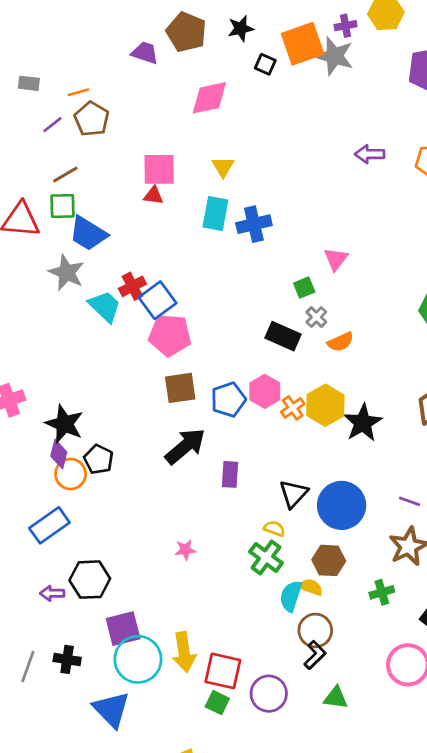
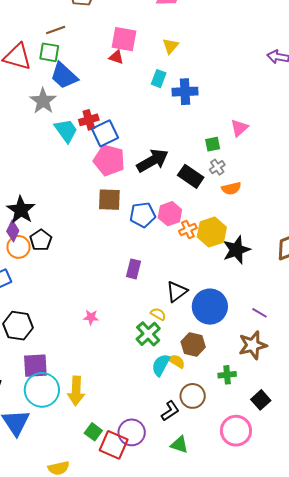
cyan rectangle: (215, 213) -> (159, 79), size x0.7
black arrow: (185, 446) -> (153, 161), moved
brown circle: (315, 630) -> (193, 396), moved
red square: (223, 671) -> (114, 445), moved

